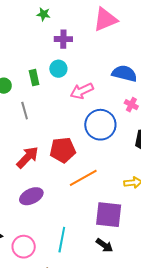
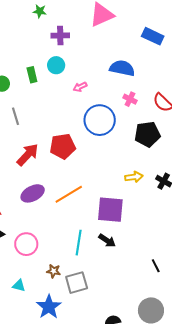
pink arrow: (82, 91) -> (80, 87), size x0.6
gray line: (25, 111) -> (16, 116), moved
orange line: (83, 178) -> (69, 194), moved
cyan line: (62, 240) -> (79, 243), moved

